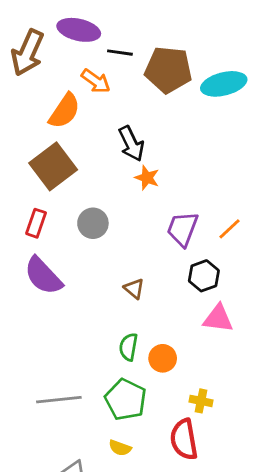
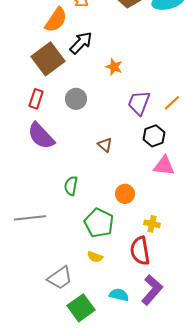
black arrow: (131, 144) -> (81, 43), moved, turned -110
green semicircle: (128, 347) -> (71, 186), moved
gray line: (59, 400) -> (30, 218), moved

